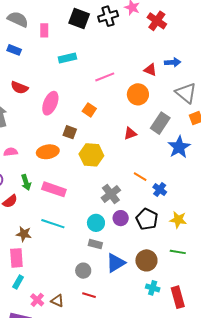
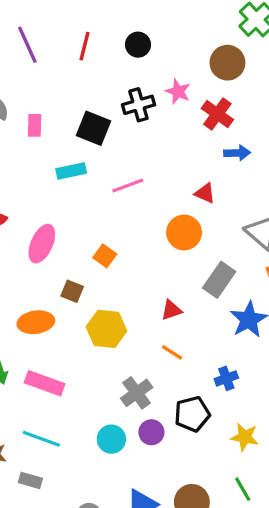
black square: (79, 18) -> (93, 128), moved
blue arrow: (173, 62) -> (237, 153), moved
pink line: (105, 77) -> (128, 185), moved
red triangle: (130, 133) -> (171, 310), moved
orange line: (140, 177) -> (172, 352), moved
blue cross: (160, 190) -> (226, 378), moved, turned 32
black pentagon: (147, 219) -> (192, 414), moved, turned 30
gray rectangle: (95, 244) -> (30, 480), moved
green line: (178, 252) -> (243, 489), turned 49

